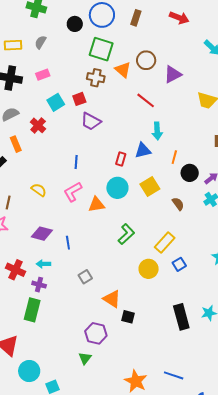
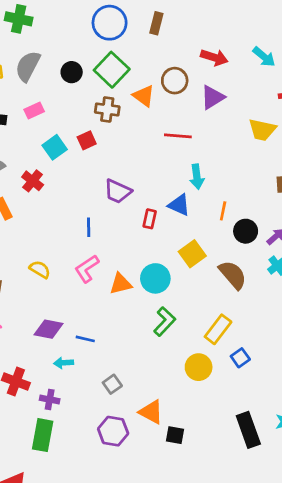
red arrow: (179, 18) -> (214, 57), moved
black circle: (75, 24) -> (72, 72), moved
gray semicircle: (40, 42) -> (28, 66), size x1.6
green square: (101, 49) -> (112, 70), turned 30
red line: (146, 100) -> (178, 136), turned -30
purple trapezoid: (91, 121) -> (118, 191), moved
blue triangle: (143, 150) -> (179, 205), turned 42
cyan circle: (117, 188) -> (155, 278), moved
brown semicircle: (178, 204) -> (233, 275), size x1.6
blue line: (68, 243) -> (85, 339), turned -64
cyan arrow: (43, 264) -> (64, 363), moved
purple hexagon: (96, 333) -> (113, 431), moved

